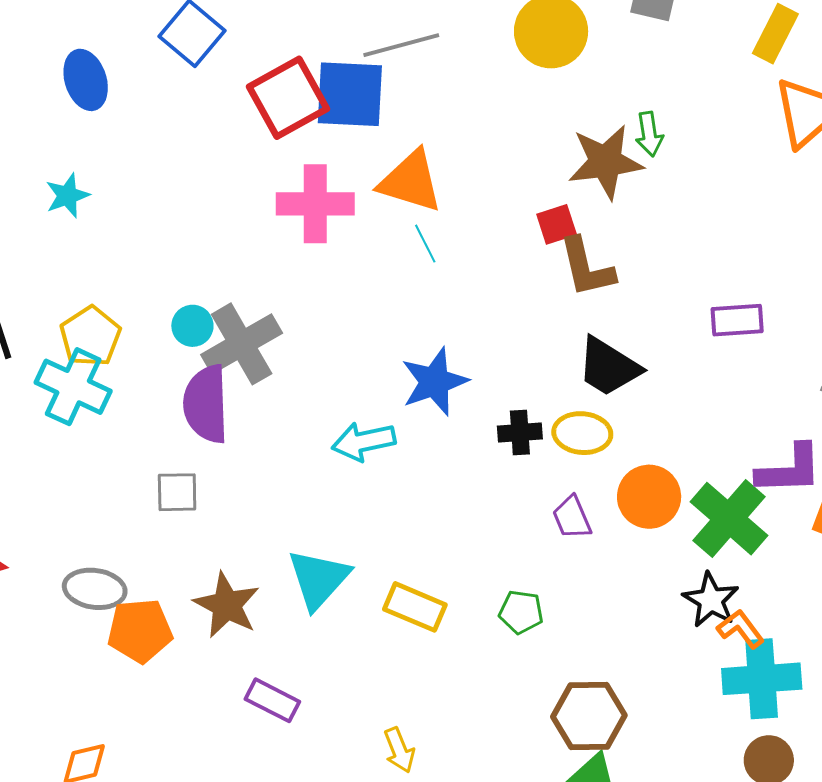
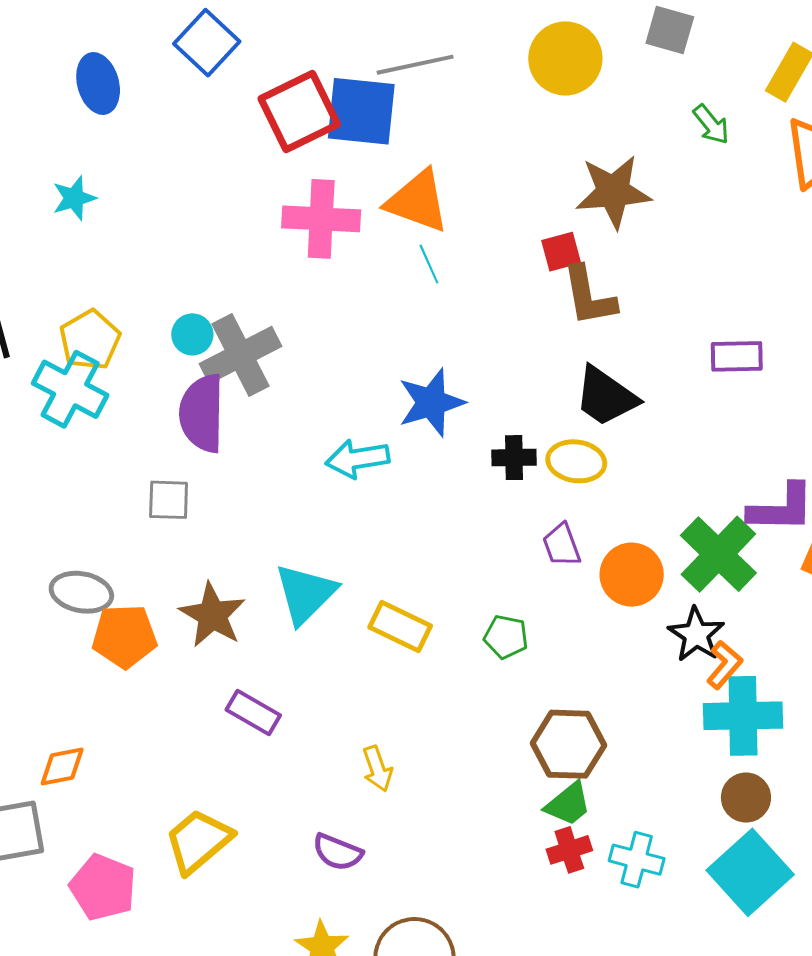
green arrow: (649, 134) -> (711, 125), moved, turned -33
orange circle: (649, 497) -> (632, 575), moved
orange L-shape: (741, 629) -> (724, 665), turned 75

